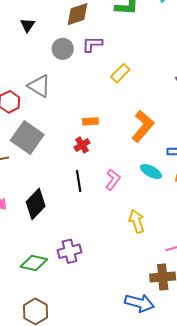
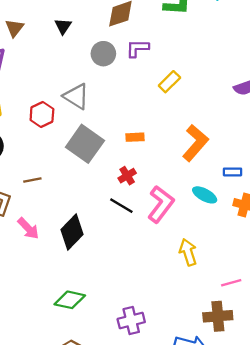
gray square: (27, 137) -> (85, 144), moved
red cross: (82, 145) -> (127, 176), moved
pink L-shape: (113, 180) -> (161, 204), size x1.5
black line: (79, 181) -> (121, 206), turned -50
purple cross: (69, 251) -> (131, 321), moved

